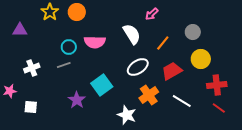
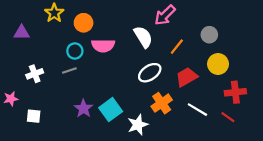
orange circle: (77, 12) -> (84, 23), moved
pink arrow: (152, 14) -> (165, 15), size x1.5
cyan square: (102, 85) -> (111, 110), moved
red line: (219, 108) -> (228, 117), moved
white star: (127, 115) -> (138, 125), turned 30

